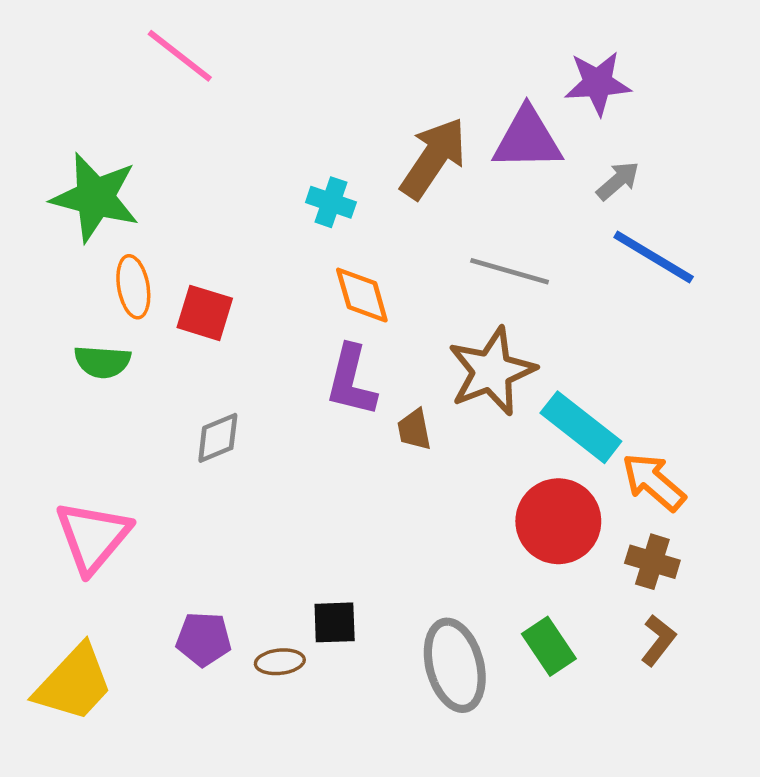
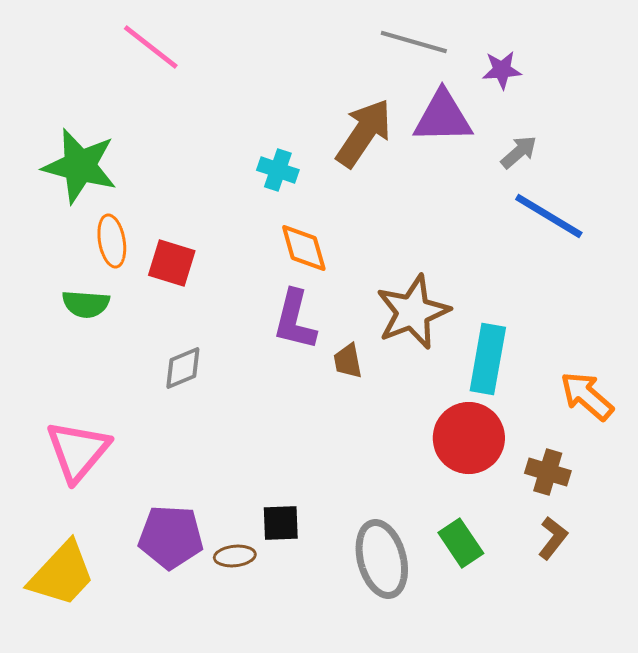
purple star: (598, 83) -> (502, 70), size x0.7
gray line: (510, 271) -> (414, 42), moved
cyan rectangle: (581, 427) -> (488, 359), turned 62
orange arrow: (654, 482) -> (587, 396), moved
purple pentagon: (204, 639) -> (171, 537), size x1.4

